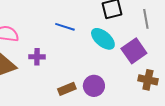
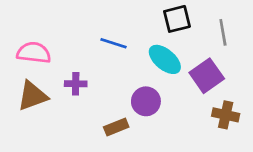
purple circle: (94, 86) -> (146, 101), moved

